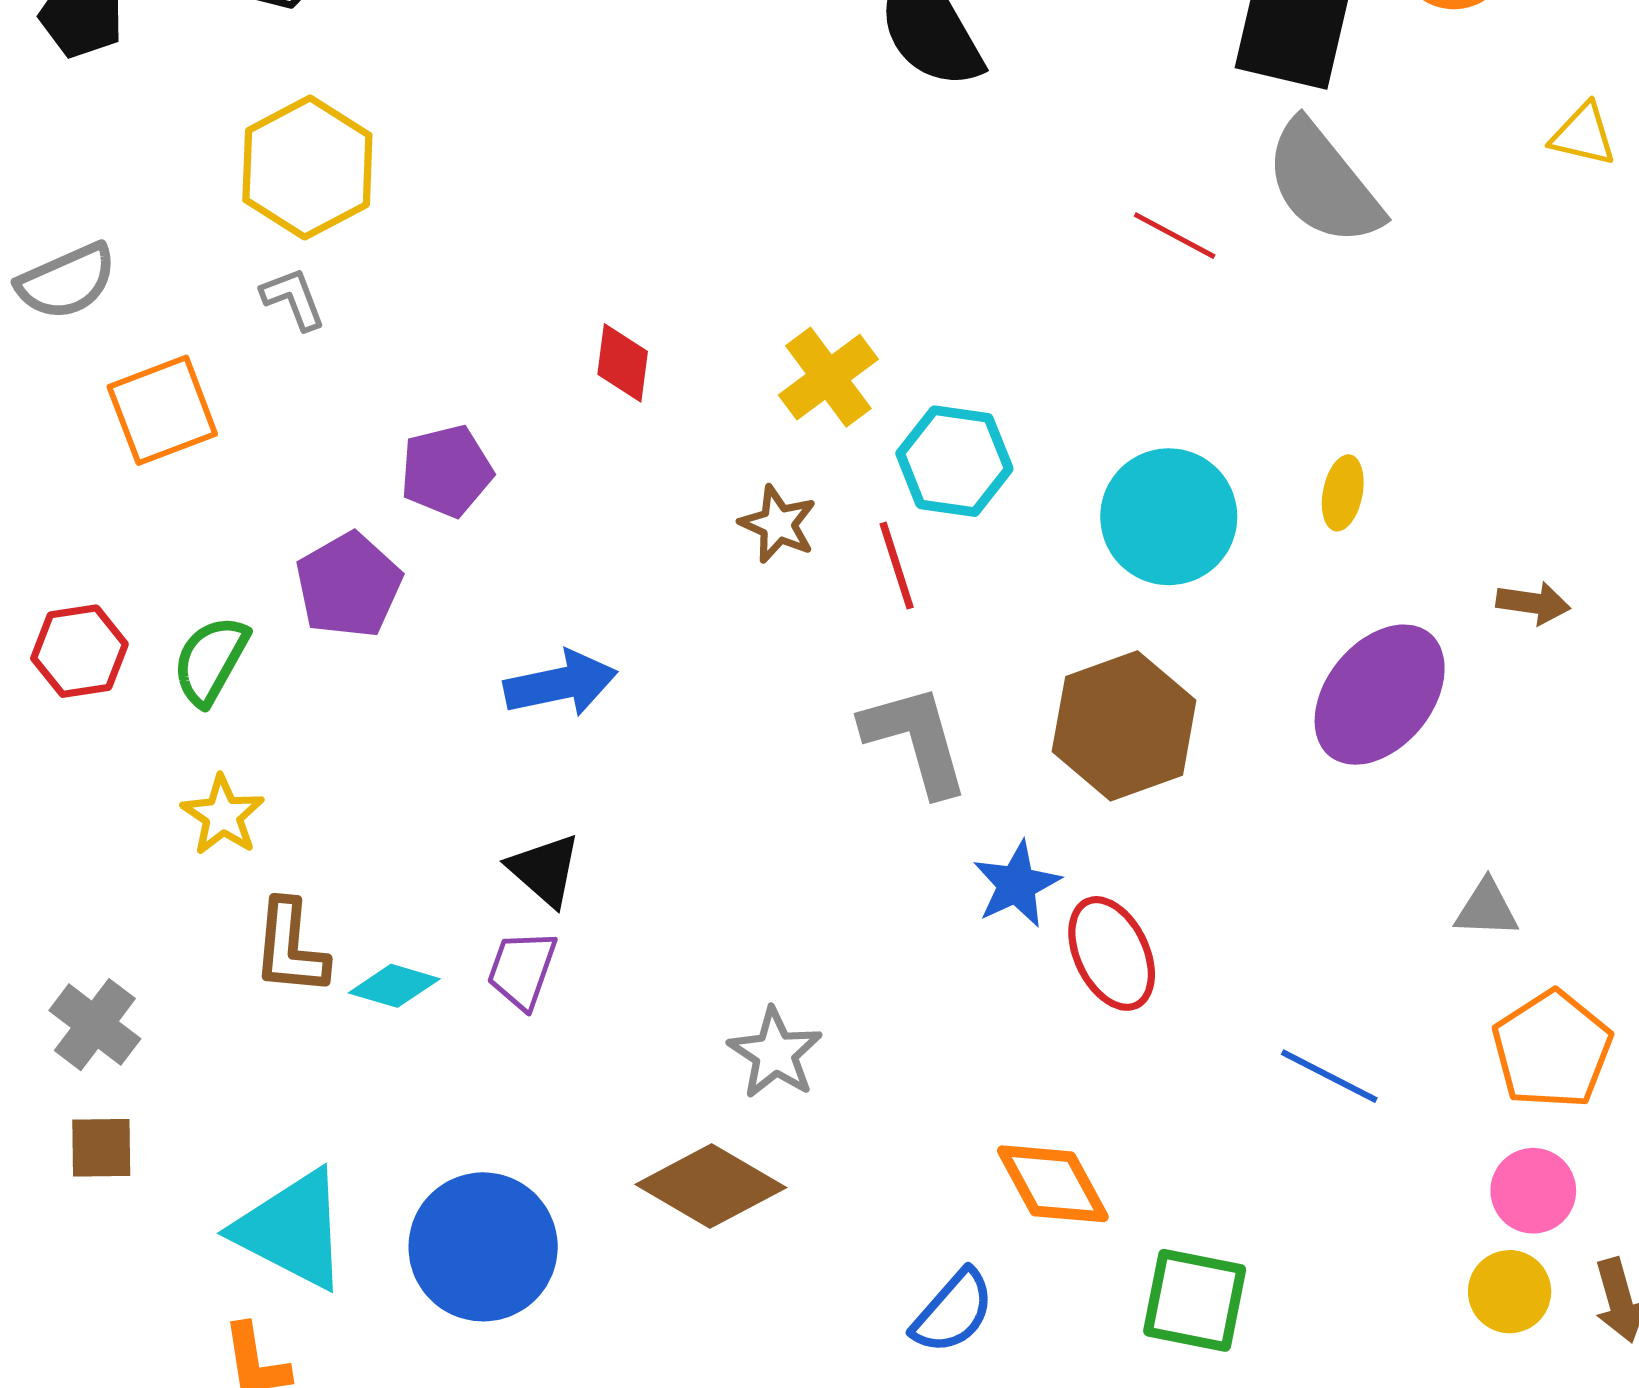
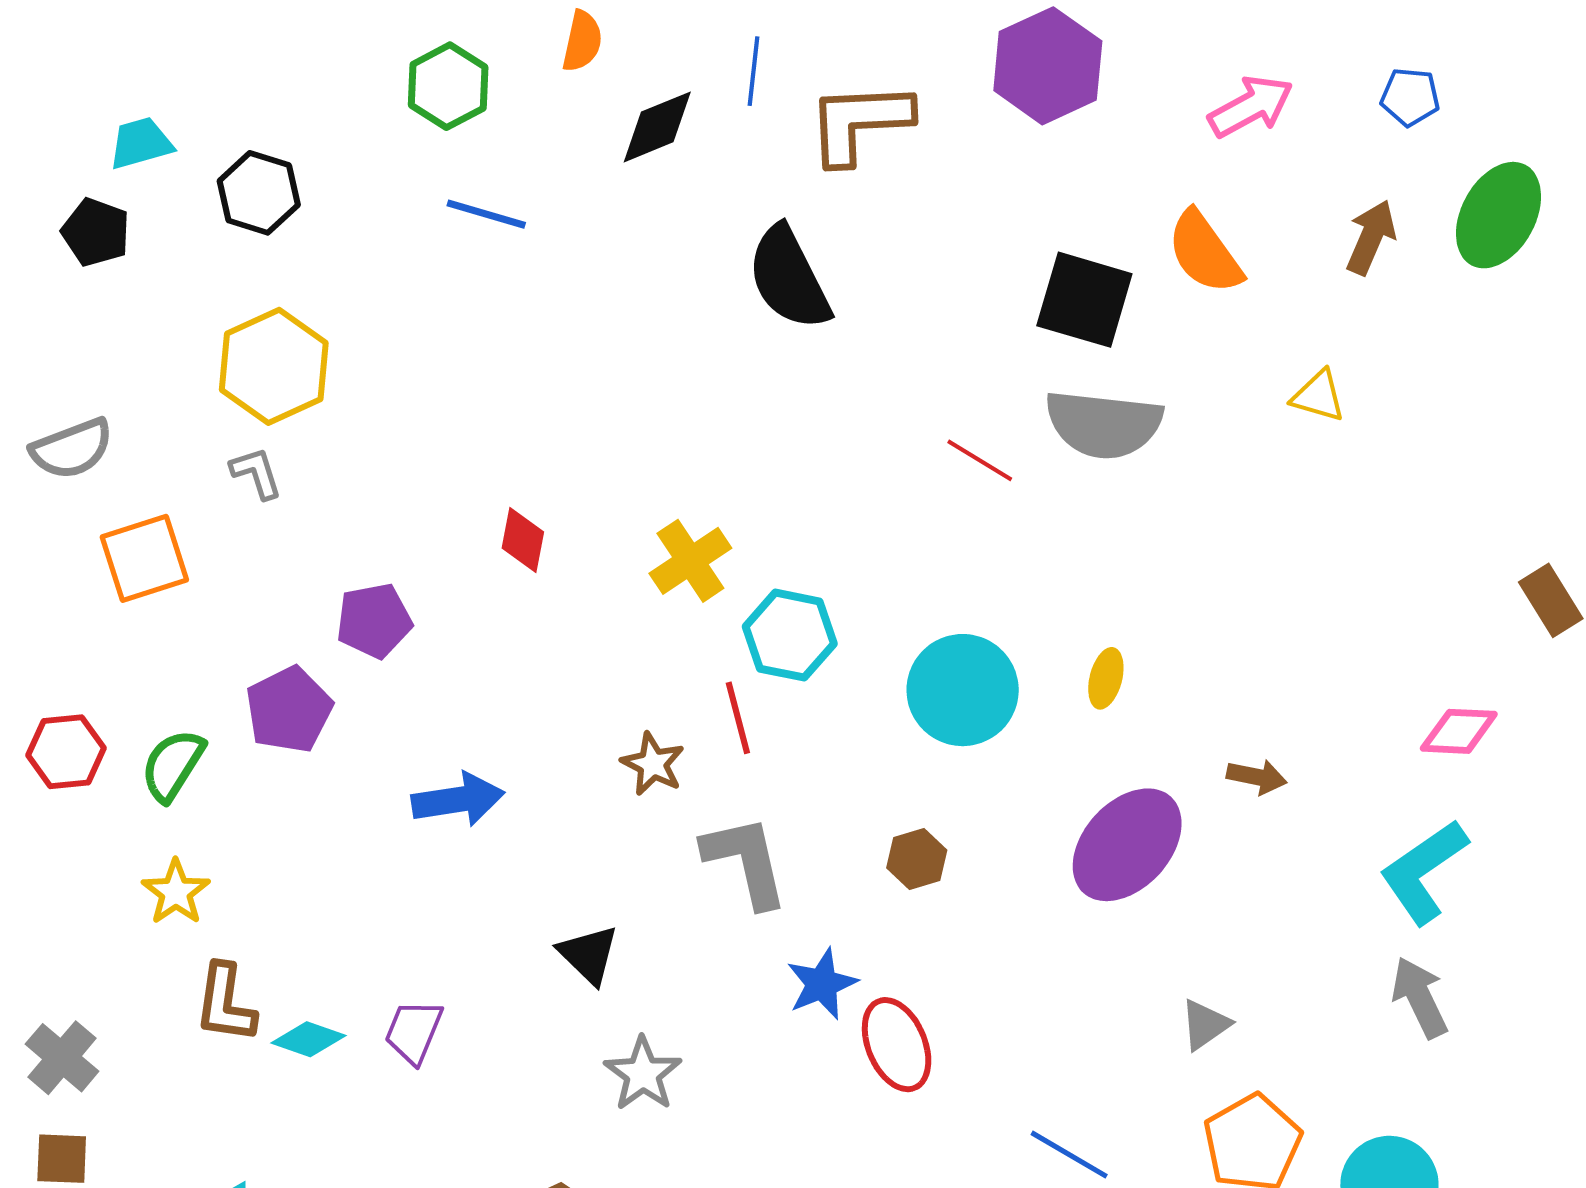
gray semicircle: (1323, 183) -> (1104, 424), turned -48
brown star: (778, 524) -> (653, 764), moved
brown hexagon: (1124, 726) -> (917, 859), size x0.5
black triangle: (545, 870) -> (588, 955), moved
gray triangle: (1487, 909) -> (1205, 1025), turned -40
gray star: (775, 1053) -> (643, 1074), moved

